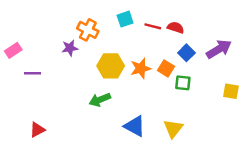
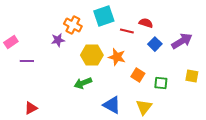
cyan square: (125, 19) -> (104, 16), size x1.5
red line: (153, 26) -> (127, 31), moved
orange star: (141, 68) -> (117, 57), turned 30
orange square: (166, 68) -> (138, 75), moved
green square: (183, 83) -> (161, 83), moved

